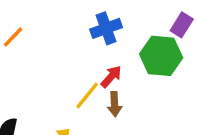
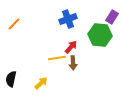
yellow line: (87, 95) -> (57, 58), turned 42

